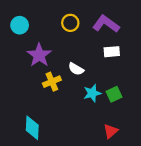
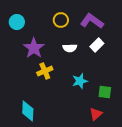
white rectangle: (112, 52) -> (97, 45), turned -40
white semicircle: (76, 69) -> (70, 48), moved, turned -32
green square: (114, 94) -> (105, 92), moved, turned 32

